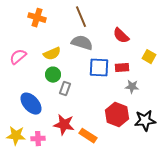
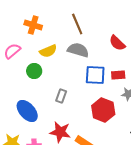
yellow semicircle: (52, 54) -> (48, 51), moved
pink semicircle: (18, 57) -> (12, 51), moved
green circle: (53, 75) -> (34, 71), moved
red hexagon: (117, 115) -> (103, 110), moved

